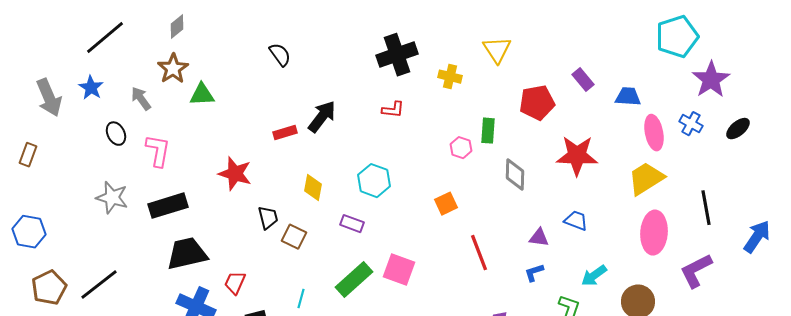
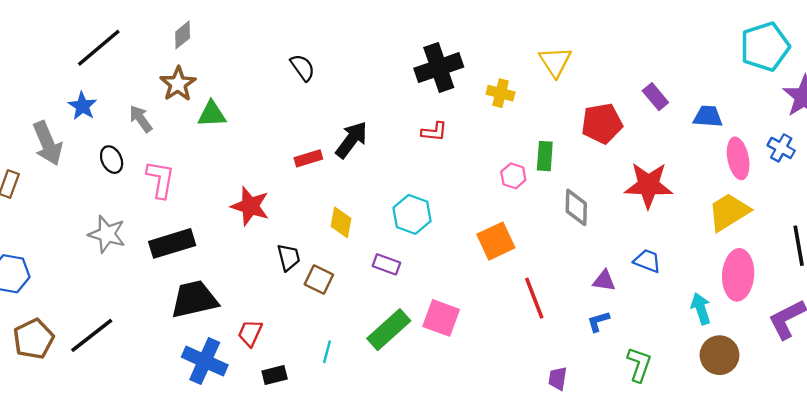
gray arrow: (49, 98) -> (48, 143), moved
orange square: (446, 204) -> (496, 241), size x1.4
cyan arrow: (594, 276) -> (701, 309), moved, turned 108

